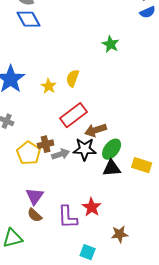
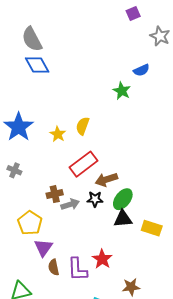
blue semicircle: (148, 12) -> (141, 70), moved
black star: (85, 149) -> (95, 199), size x0.7
yellow pentagon: (29, 153) -> (30, 223), moved
yellow rectangle: (142, 165) -> (152, 228), moved
brown semicircle: (35, 215) -> (54, 267), moved, turned 35

